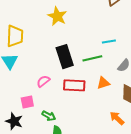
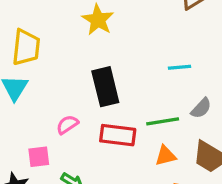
green line: (92, 58) -> (163, 121), moved
orange triangle: (103, 83) -> (166, 156), moved

